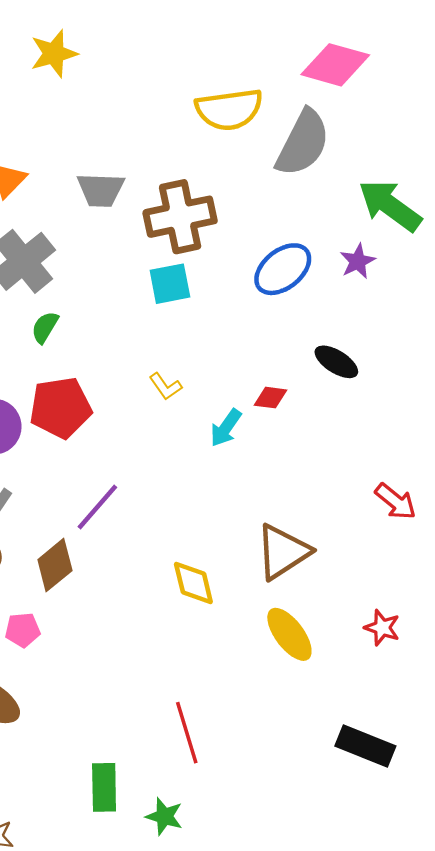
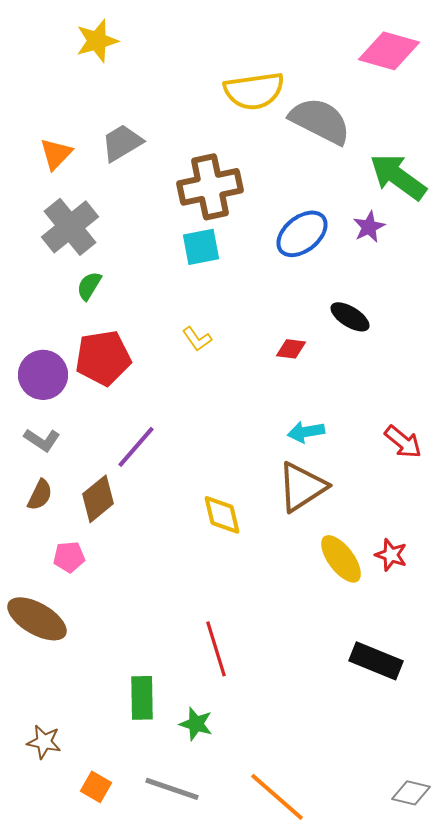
pink diamond: (335, 65) -> (389, 51), moved
gray semicircle: (303, 143) -> (320, 121), turned -90
gray trapezoid: (101, 190) -> (122, 143), moved, turned 147
cyan arrow: (226, 428) -> (306, 432), moved, turned 45
yellow ellipse: (289, 634) -> (341, 559), moved

